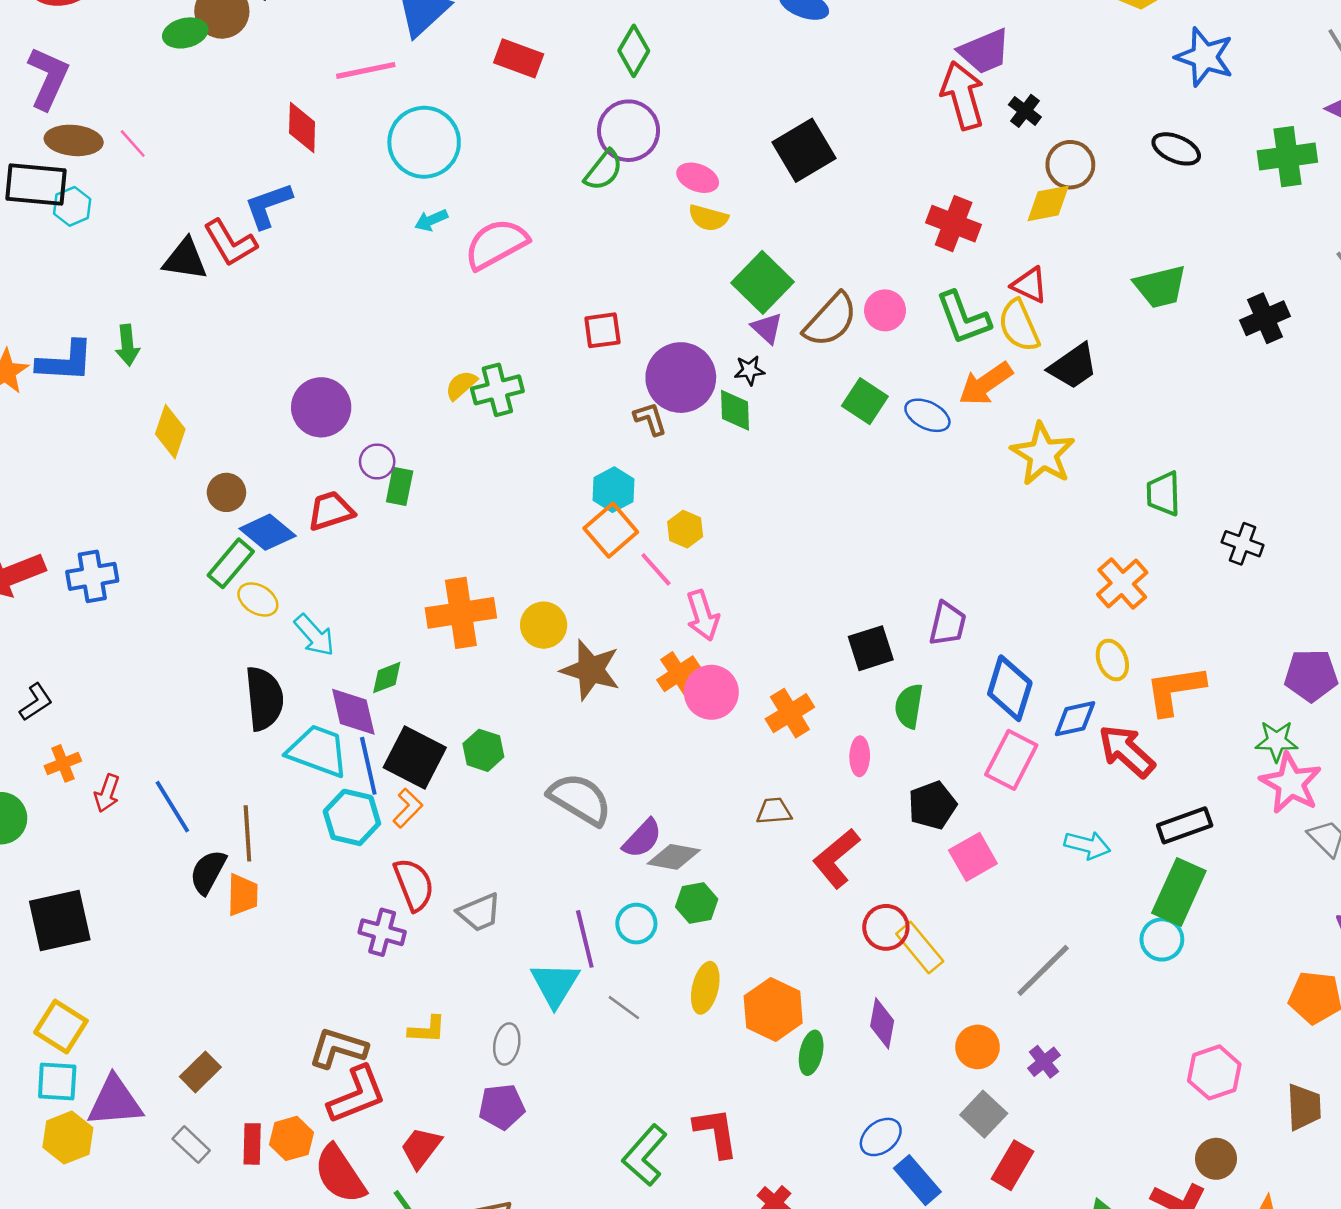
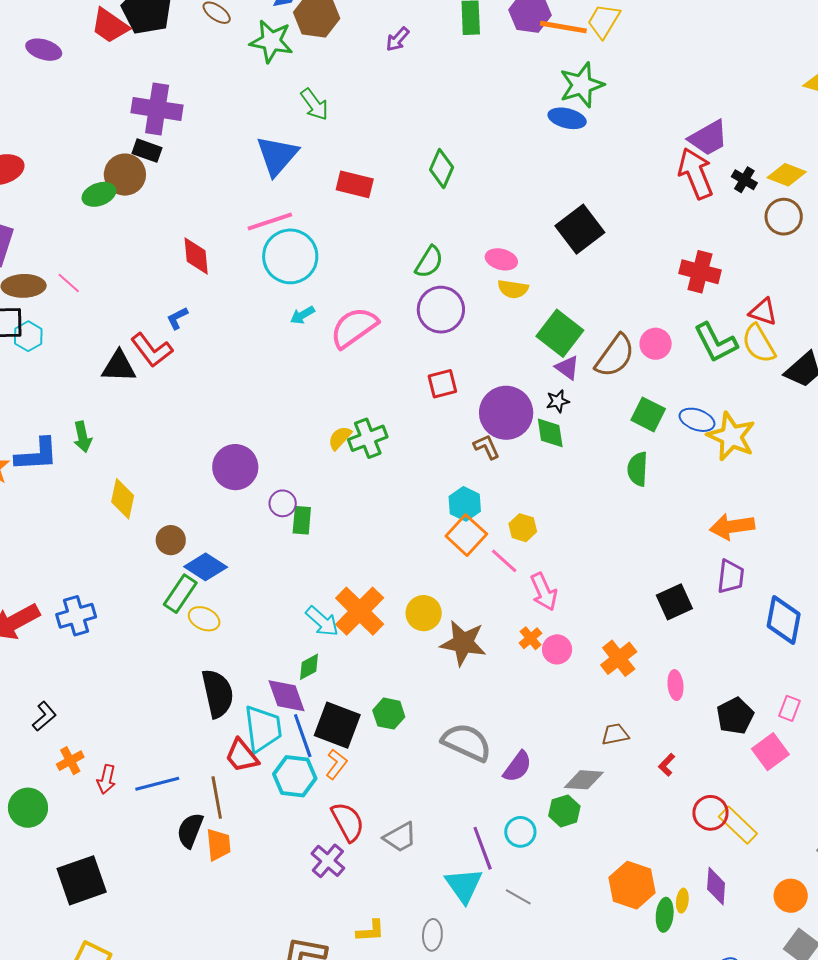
pink line: (366, 70) -> (270, 221), moved
purple circle: (629, 131) -> (441, 310), moved
yellow diamond: (1048, 203) -> (787, 175), moved, turned 39
blue L-shape: (268, 205) -> (177, 318), size x0.6
orange arrow: (986, 384) -> (732, 527), moved, turned 33
yellow star: (1043, 454) -> (731, 436), moved
red trapezoid: (331, 511) -> (242, 756), moved, turned -105
orange cross: (461, 613) -> (360, 611), turned -30
cyan arrow: (314, 635) -> (322, 621), moved
orange cross: (679, 674) -> (531, 638), size x0.7
pink circle: (711, 692) -> (557, 649), size x0.7
green semicircle: (909, 706) -> (638, 469), moved
cyan trapezoid: (318, 751) -> (263, 729), turned 69
pink rectangle: (1011, 760) -> (790, 708), moved, size x0.6
blue line: (172, 807) -> (157, 784), turned -66
gray diamond: (674, 857) -> (584, 780), moved
red L-shape: (836, 858) -> (667, 765), size x0.5
purple cross: (382, 932) -> (328, 861), turned 32
yellow ellipse: (705, 988) -> (682, 901), moved, size x0.6

